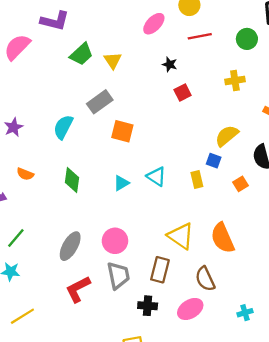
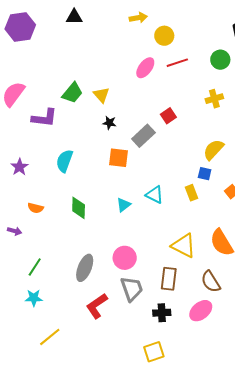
purple L-shape: (55, 21) -> (44, 118), moved
pink ellipse: (154, 24) -> (145, 68), moved
black star: (170, 64) -> (109, 123), moved
gray rectangle: (100, 102) -> (143, 136), moved

